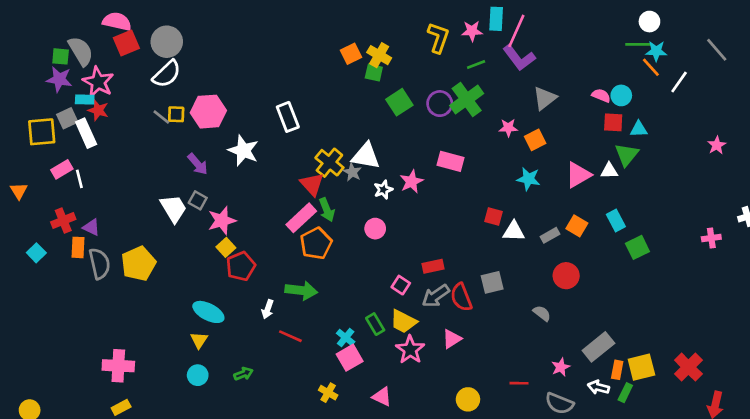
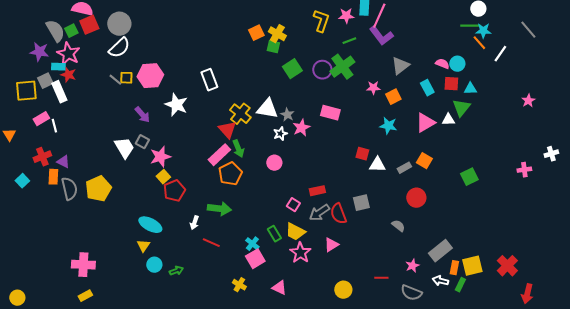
green square: (61, 56) -> (71, 31), moved, turned -32
gray star: (352, 172) -> (287, 115), moved
cyan rectangle: (616, 221) -> (427, 88), moved
cyan circle: (198, 375) -> (154, 265), moved

